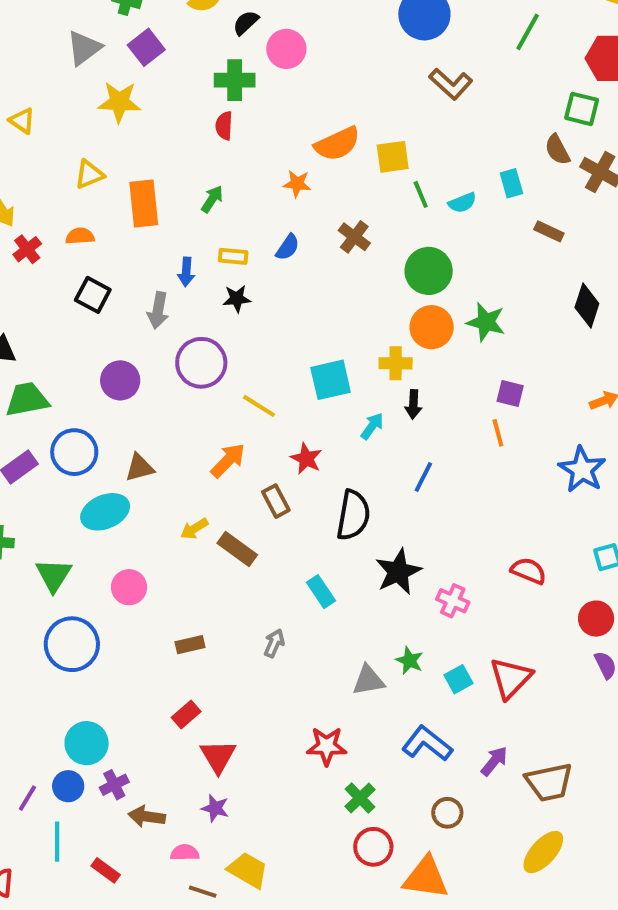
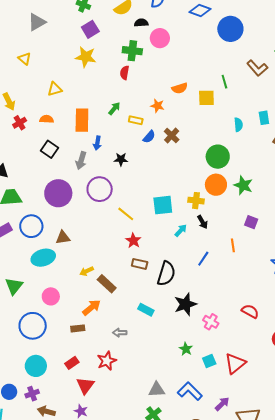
black semicircle: (246, 23) -> (141, 23), turned 32
gray triangle: (84, 48) -> (37, 22), moved
brown L-shape: (451, 84) -> (257, 68), moved
yellow star: (119, 102) -> (86, 57), moved
orange semicircle: (337, 144) -> (180, 88), size x0.7
green line: (421, 194) -> (224, 82), moved
orange rectangle: (144, 203) -> (82, 120), moved
cyan semicircle: (462, 203) -> (238, 125), turned -80
brown cross: (354, 237) -> (172, 136), moved
yellow rectangle: (233, 256) -> (136, 120), moved
purple circle: (120, 380) -> (58, 193), size x1.4
black arrow: (413, 404) -> (202, 222), turned -40
orange line: (498, 433) -> (233, 245), moved
red star: (306, 459) -> (133, 241), moved
orange arrow: (228, 460) -> (91, 307), moved
brown rectangle: (276, 501) -> (140, 264), moved, turned -56
cyan rectangle: (321, 592) -> (146, 310), turned -35
gray arrow: (274, 643) -> (120, 333), turned -120
blue circle: (72, 644) -> (33, 326), moved
gray triangle: (368, 680) -> (157, 390), moved
cyan circle: (87, 743) -> (36, 366), moved
red star: (327, 746) -> (107, 361), moved, turned -30

